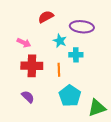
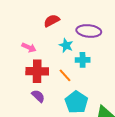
orange line: (59, 70) -> (65, 75), turned -40
purple semicircle: (28, 97) -> (38, 96), moved

